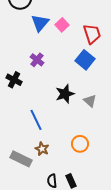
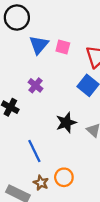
pink square: (62, 25) -> (63, 47), turned -32
orange circle: (80, 144) -> (64, 177), moved

